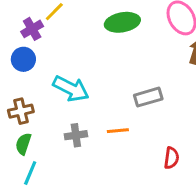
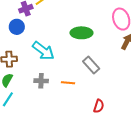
green ellipse: (122, 22) -> (81, 33), moved
gray rectangle: (148, 97) -> (91, 65), turned 54

